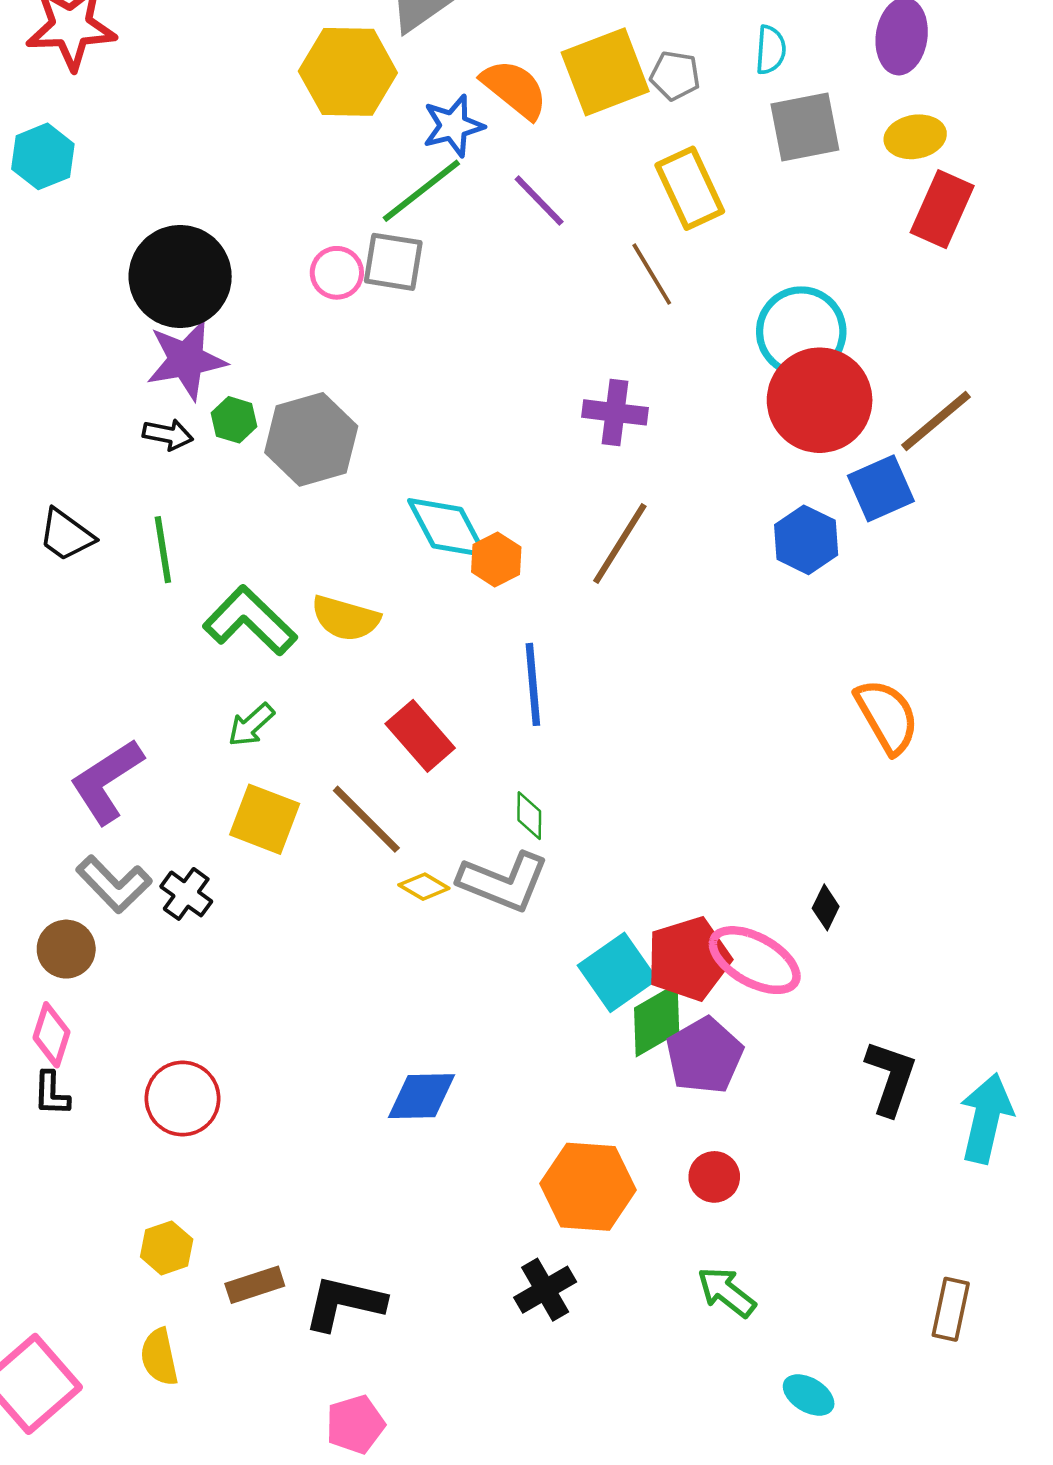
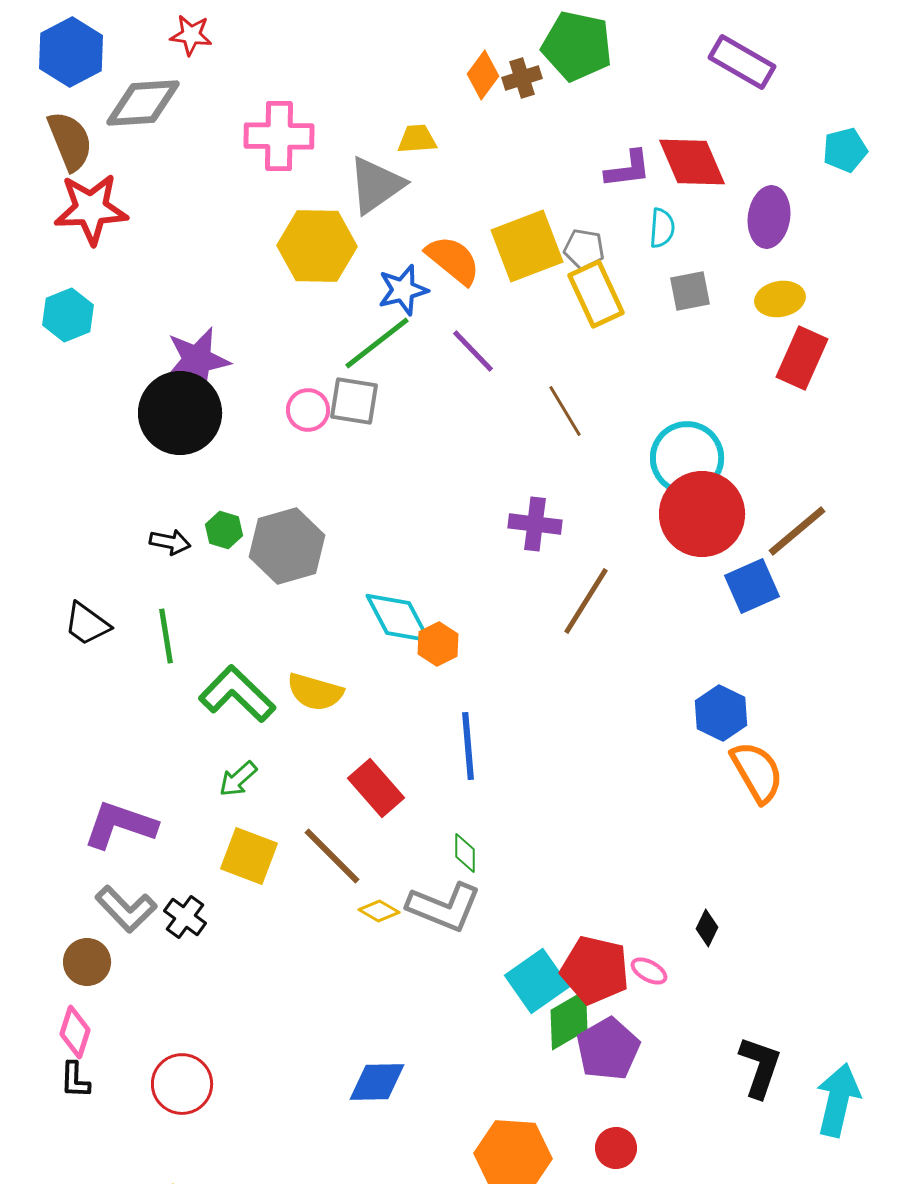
gray square: (805, 127) -> (690, 291), size x0.7
yellow rectangle: (690, 188) -> (596, 294), moved
purple star: (186, 360) -> (197, 360), moved
blue hexagon: (806, 540) -> (721, 713), moved
brown line: (620, 544) -> (586, 601), moved
purple L-shape: (107, 781) -> (120, 825), turned 52
red pentagon: (689, 959) -> (595, 970), turned 30
pink ellipse: (755, 960) -> (649, 971), size x0.5

